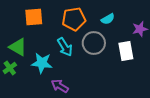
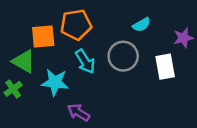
orange square: (34, 17) -> (43, 36), moved
orange pentagon: (74, 19) -> (76, 25), moved

